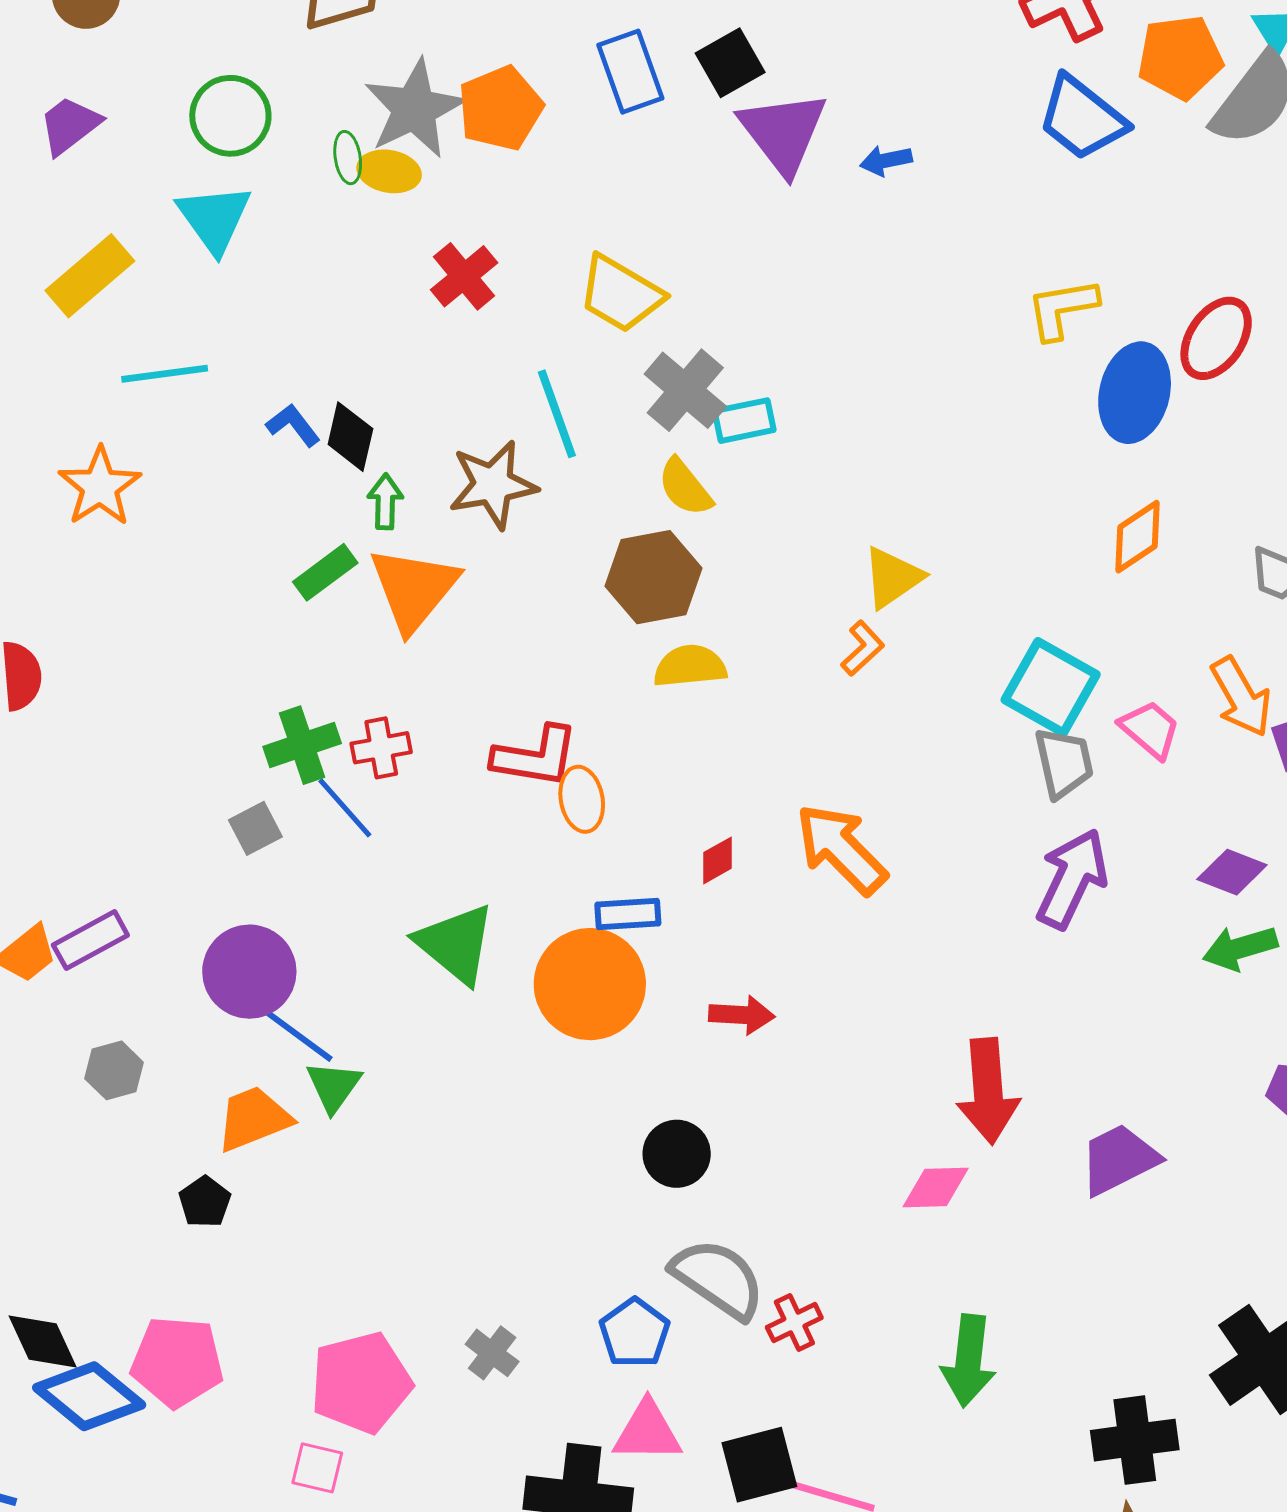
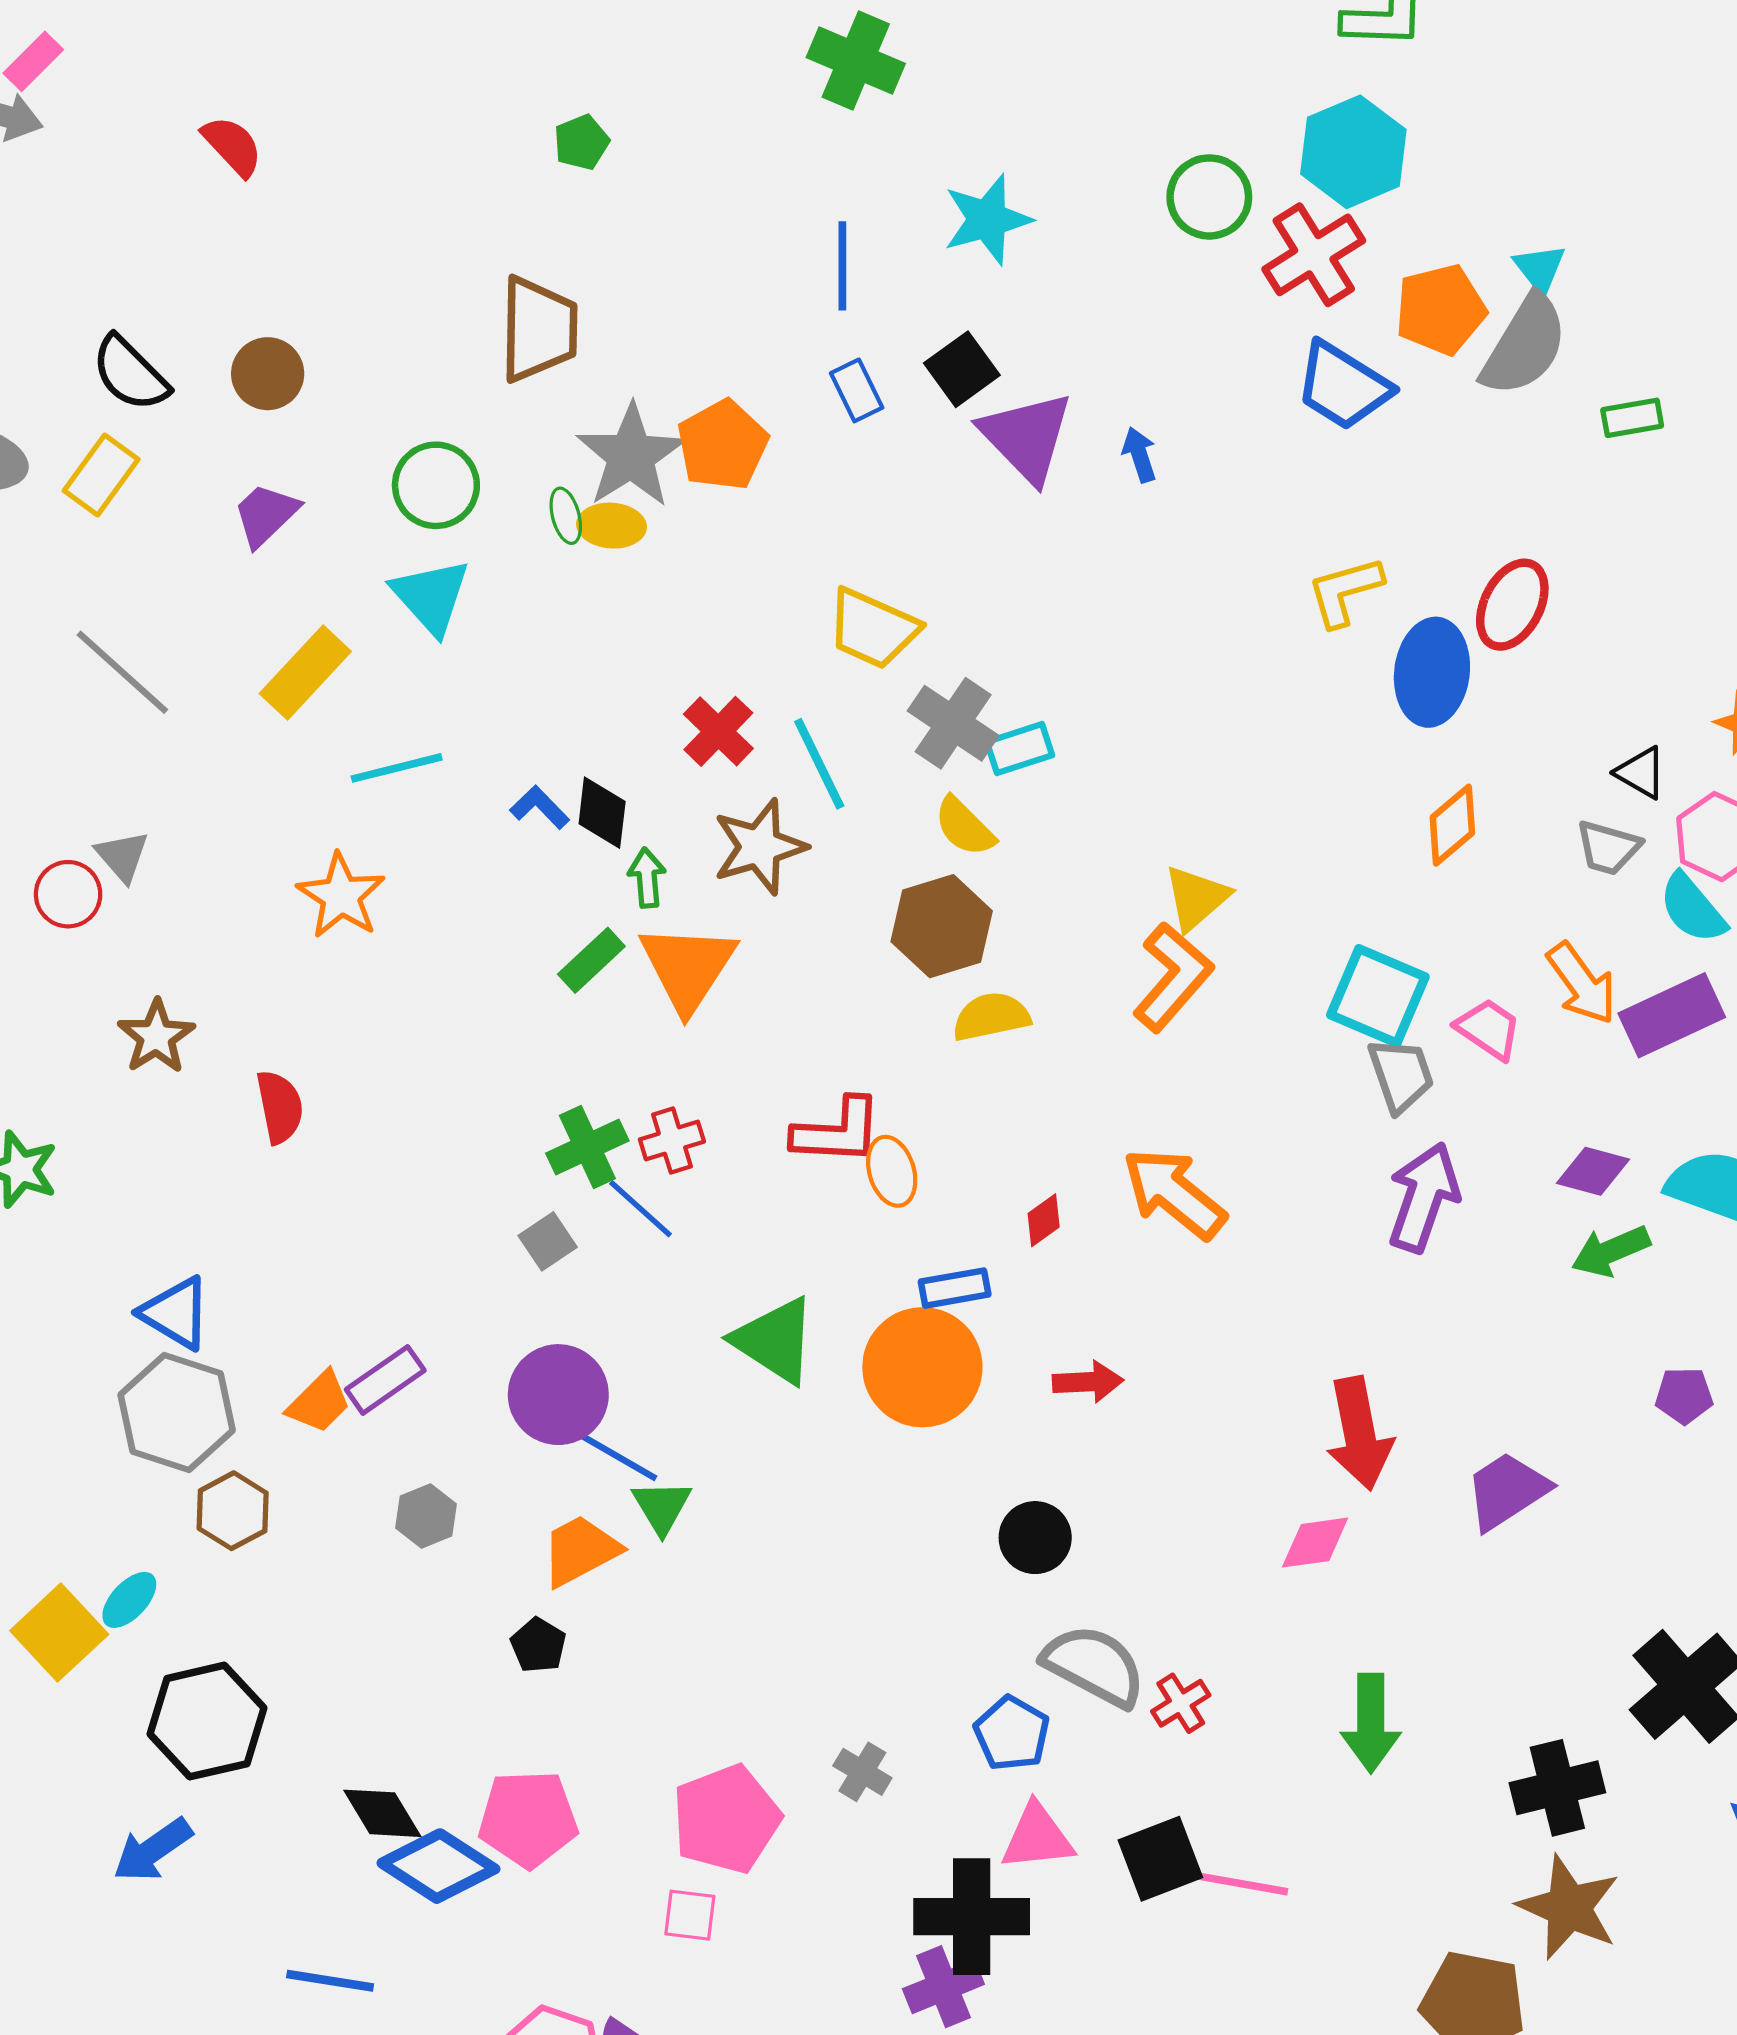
blue rectangle: (630, 72) -> (857, 390), size x0.7
blue arrow: (886, 161) -> (1139, 455), turned 90
red cross: (464, 276) -> (718, 731), moved
orange L-shape: (863, 648) -> (1173, 977), size x1.8

